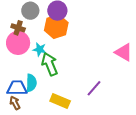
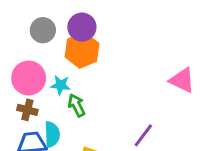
brown cross: (18, 28) -> (27, 110), moved
green arrow: (50, 64) -> (77, 105), size x0.7

